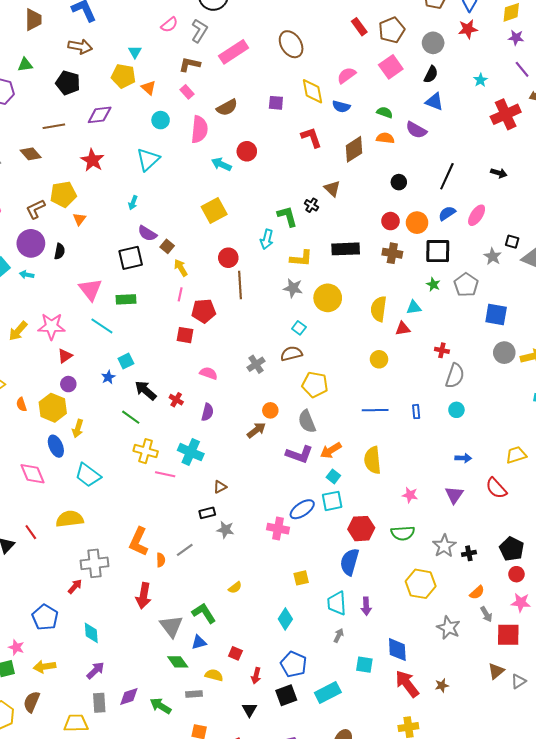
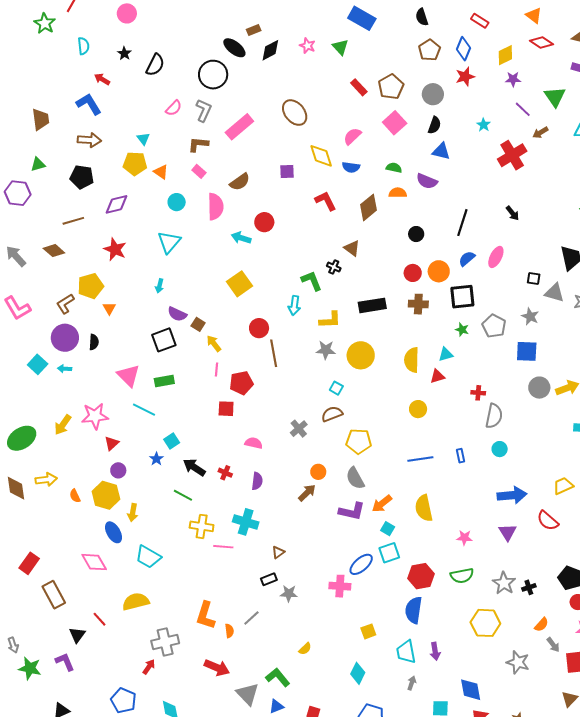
black arrow: (499, 173) -> (512, 213), turned 42
gray star: (493, 256) -> (530, 316), moved
blue arrow: (463, 458) -> (512, 495), size x1.8
red arrow: (144, 596) -> (217, 668), turned -70

